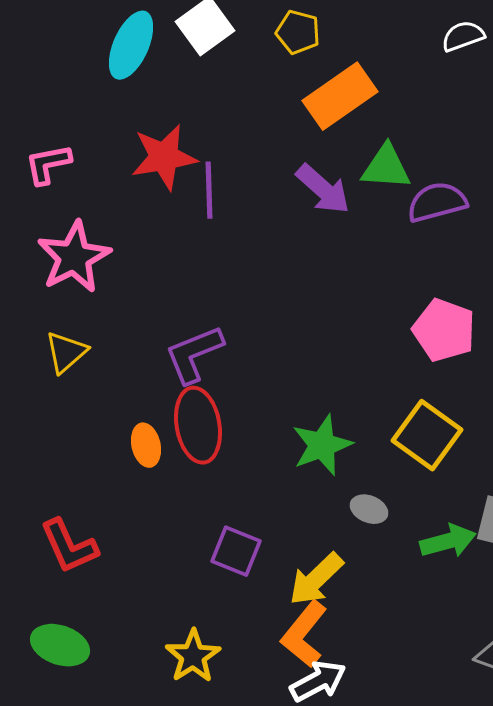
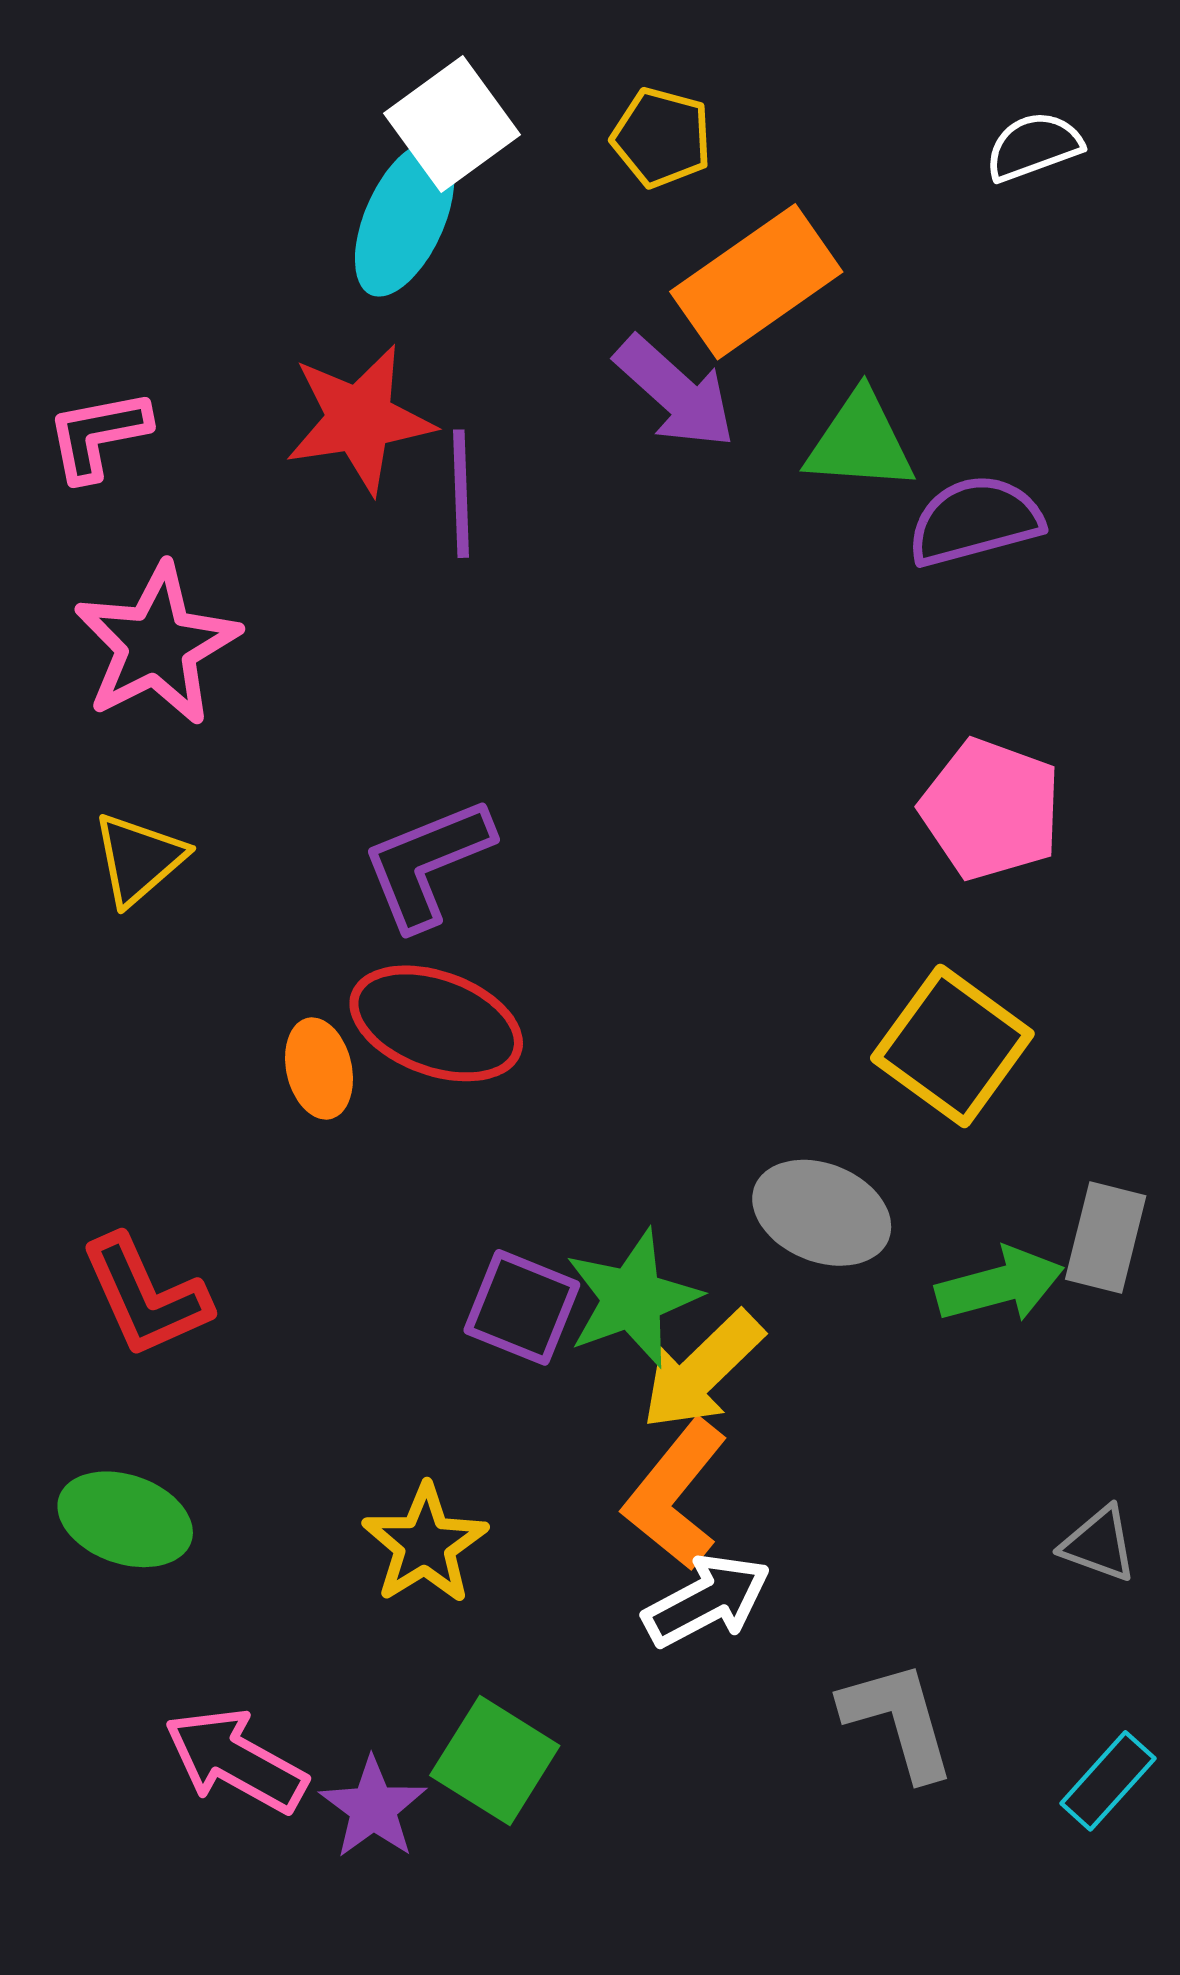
cyan ellipse: (131, 45) -> (405, 219), moved
purple arrow: (323, 189) -> (675, 392), moved
red ellipse: (198, 425) -> (436, 1023), turned -60
green star: (322, 445) -> (632, 1298), moved
gray ellipse: (369, 509) -> (822, 1213), size x1.6

